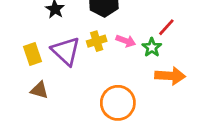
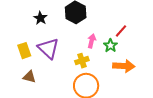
yellow cross: (97, 41) -> (82, 61), moved
pink arrow: (126, 41) -> (92, 41), turned -96

